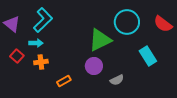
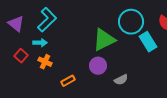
cyan rectangle: (148, 56) -> (148, 42), moved
orange cross: (41, 62) -> (45, 62), turned 32

